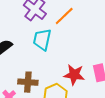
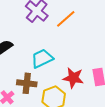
cyan trapezoid: (42, 40) -> (42, 58), moved, turned 50

